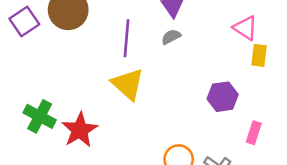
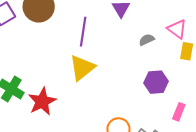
gray semicircle: (171, 37) -> (147, 40), moved
yellow triangle: (128, 84) -> (82, 68), turned 36

